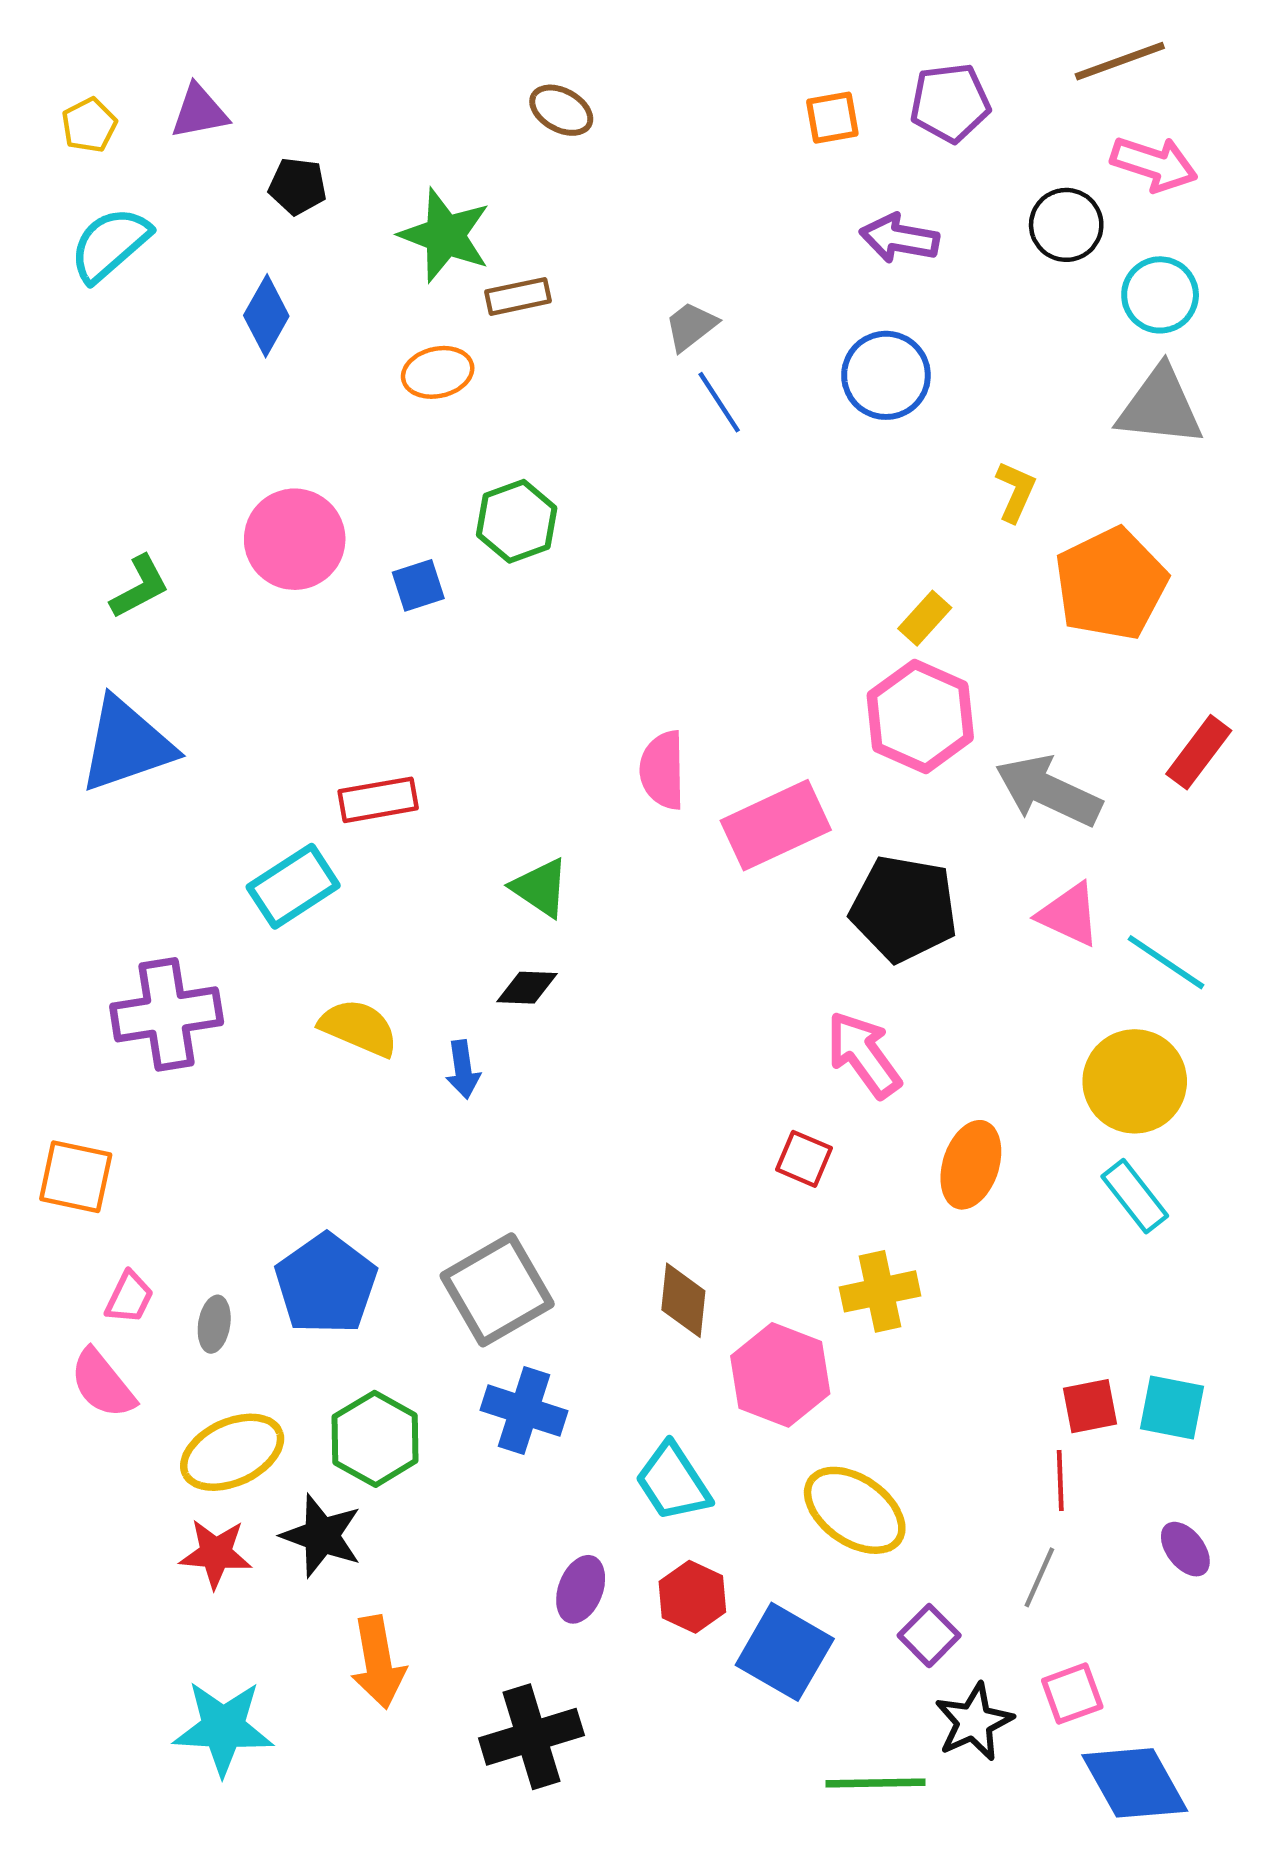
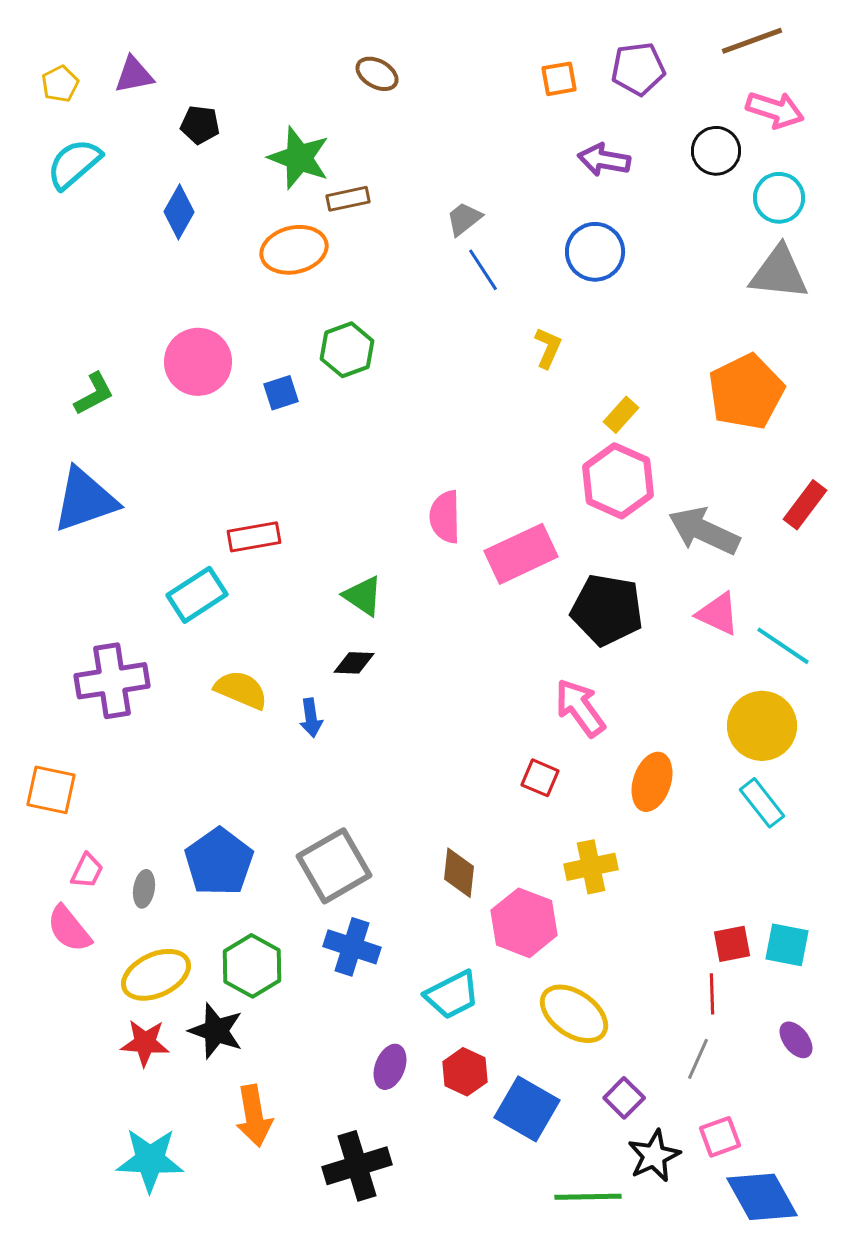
orange ellipse: (438, 372) -> (294, 250), size x1.4
yellow L-shape: (1016, 492) -> (548, 348), moved
cyan trapezoid: (673, 1482) -> (452, 995), turned -84

